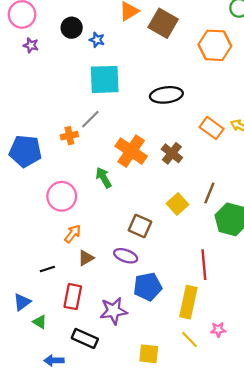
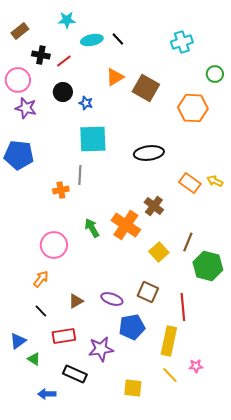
purple star: (31, 45) -> (26, 108), size x1.5
gray line: (90, 119) -> (80, 175), turned -42
blue pentagon: (25, 151) -> (19, 155), moved
orange cross: (131, 151) -> (126, 225), moved
brown square: (140, 226) -> (148, 292), moved
orange arrow: (73, 234) -> (41, 279), moved
black line: (47, 269) -> (41, 311), turned 64
red rectangle: (73, 297) -> (64, 336), turned 70

